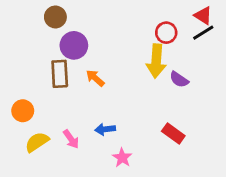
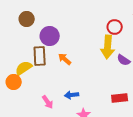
brown circle: (55, 17) -> (27, 19), moved
red rectangle: (173, 133) -> (120, 98), turned -42
yellow semicircle: (37, 142) -> (24, 68), moved

